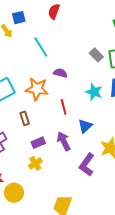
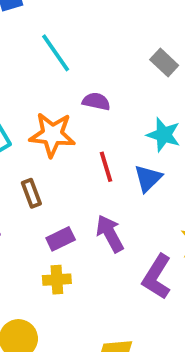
blue triangle: (85, 126) -> (148, 178), moved
yellow cross: (35, 163) -> (57, 280), turned 32

